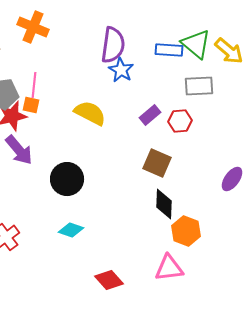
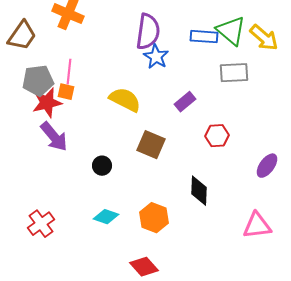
red hexagon: (180, 121) -> (217, 136), moved
brown square: (157, 163) -> (151, 145), moved
black circle: (67, 179) -> (102, 166), size x0.6
orange hexagon: (186, 231) -> (154, 218), moved
pink triangle: (169, 268) -> (257, 226), moved

